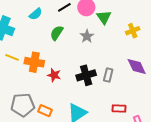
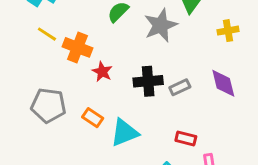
gray star: (87, 36) -> (161, 25), size x1.6
gray rectangle: (108, 75) -> (180, 87), turned 40
orange rectangle: (45, 111) -> (93, 118), moved

